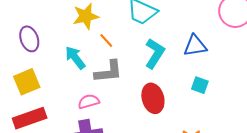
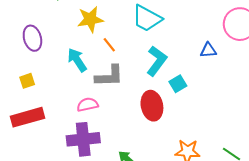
blue triangle: (195, 46) -> (208, 50), moved, size x0.7
yellow square: (27, 82) -> (27, 81), size x0.6
cyan square: (200, 85) -> (178, 84), moved, turned 36

